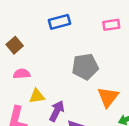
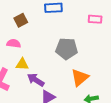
brown square: (15, 45) -> (21, 20), moved
purple arrow: (57, 111) -> (36, 80), turned -96

